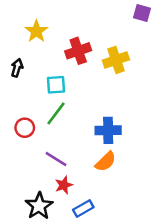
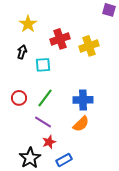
black arrow: (17, 68) -> (22, 52), moved
green line: (56, 113) -> (45, 98), moved

